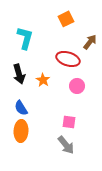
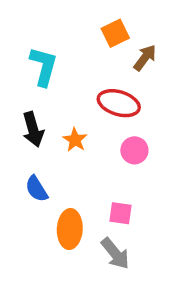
brown arrow: (90, 42) -> (145, 58), moved
orange ellipse: (21, 131) -> (70, 229), moved

